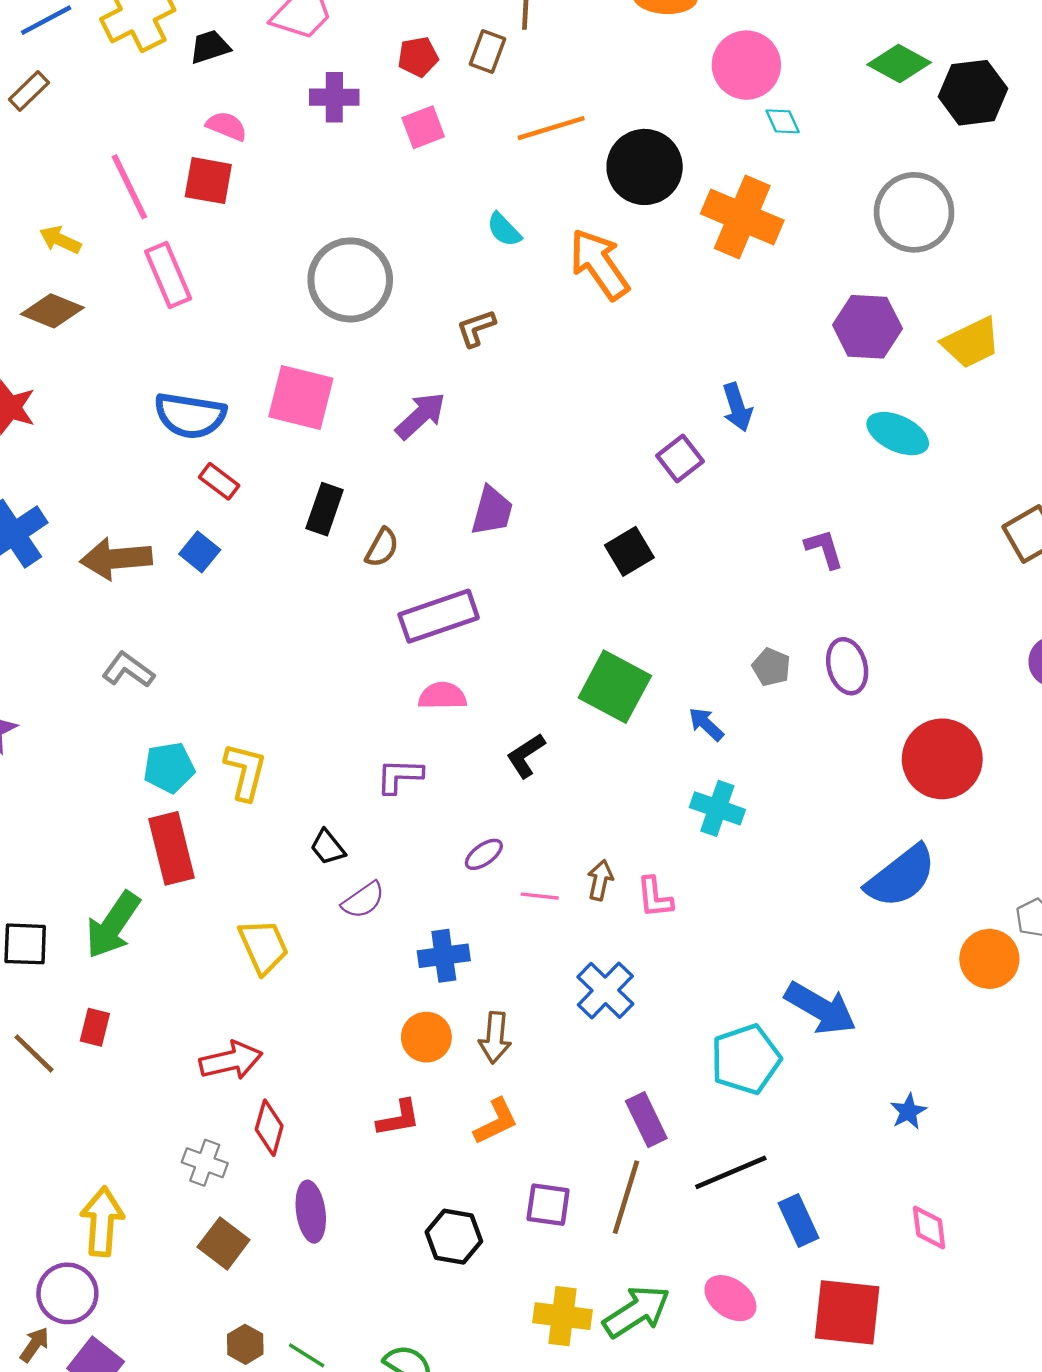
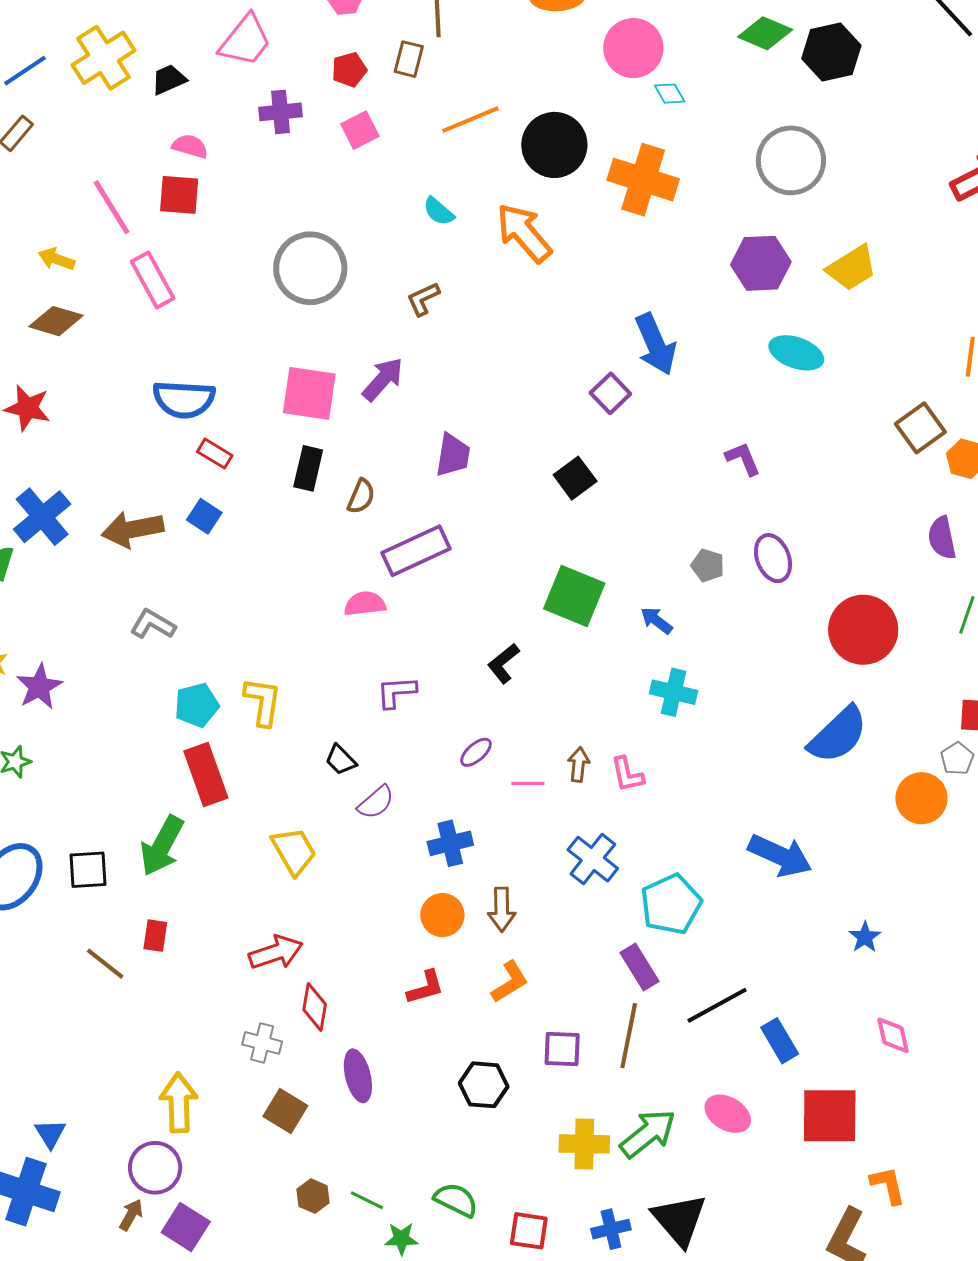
pink square: (301, 398) -> (309, 393), moved
blue arrow: (737, 407) -> (655, 344), size x1.5
pink semicircle: (442, 696) -> (365, 604), moved
cyan pentagon: (746, 1059) -> (671, 904), moved

